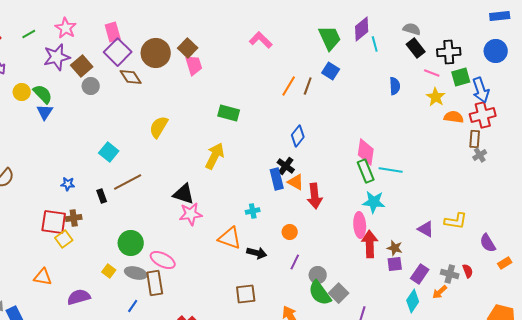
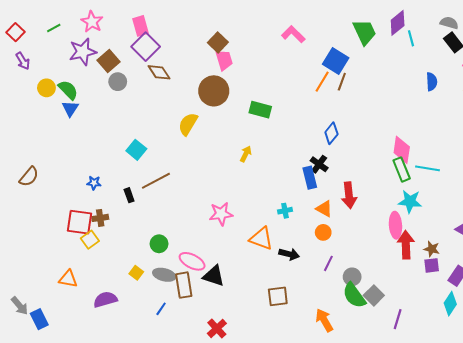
brown circle: (156, 53) -> (214, 91), moved
blue square: (331, 71) -> (336, 61), moved, size x1.4
yellow arrow: (215, 156) -> (246, 154), size x0.6
orange triangle: (296, 182) -> (324, 209), moved
black triangle: (184, 194) -> (214, 276), moved
green circle: (131, 243) -> (159, 244), size x0.7

